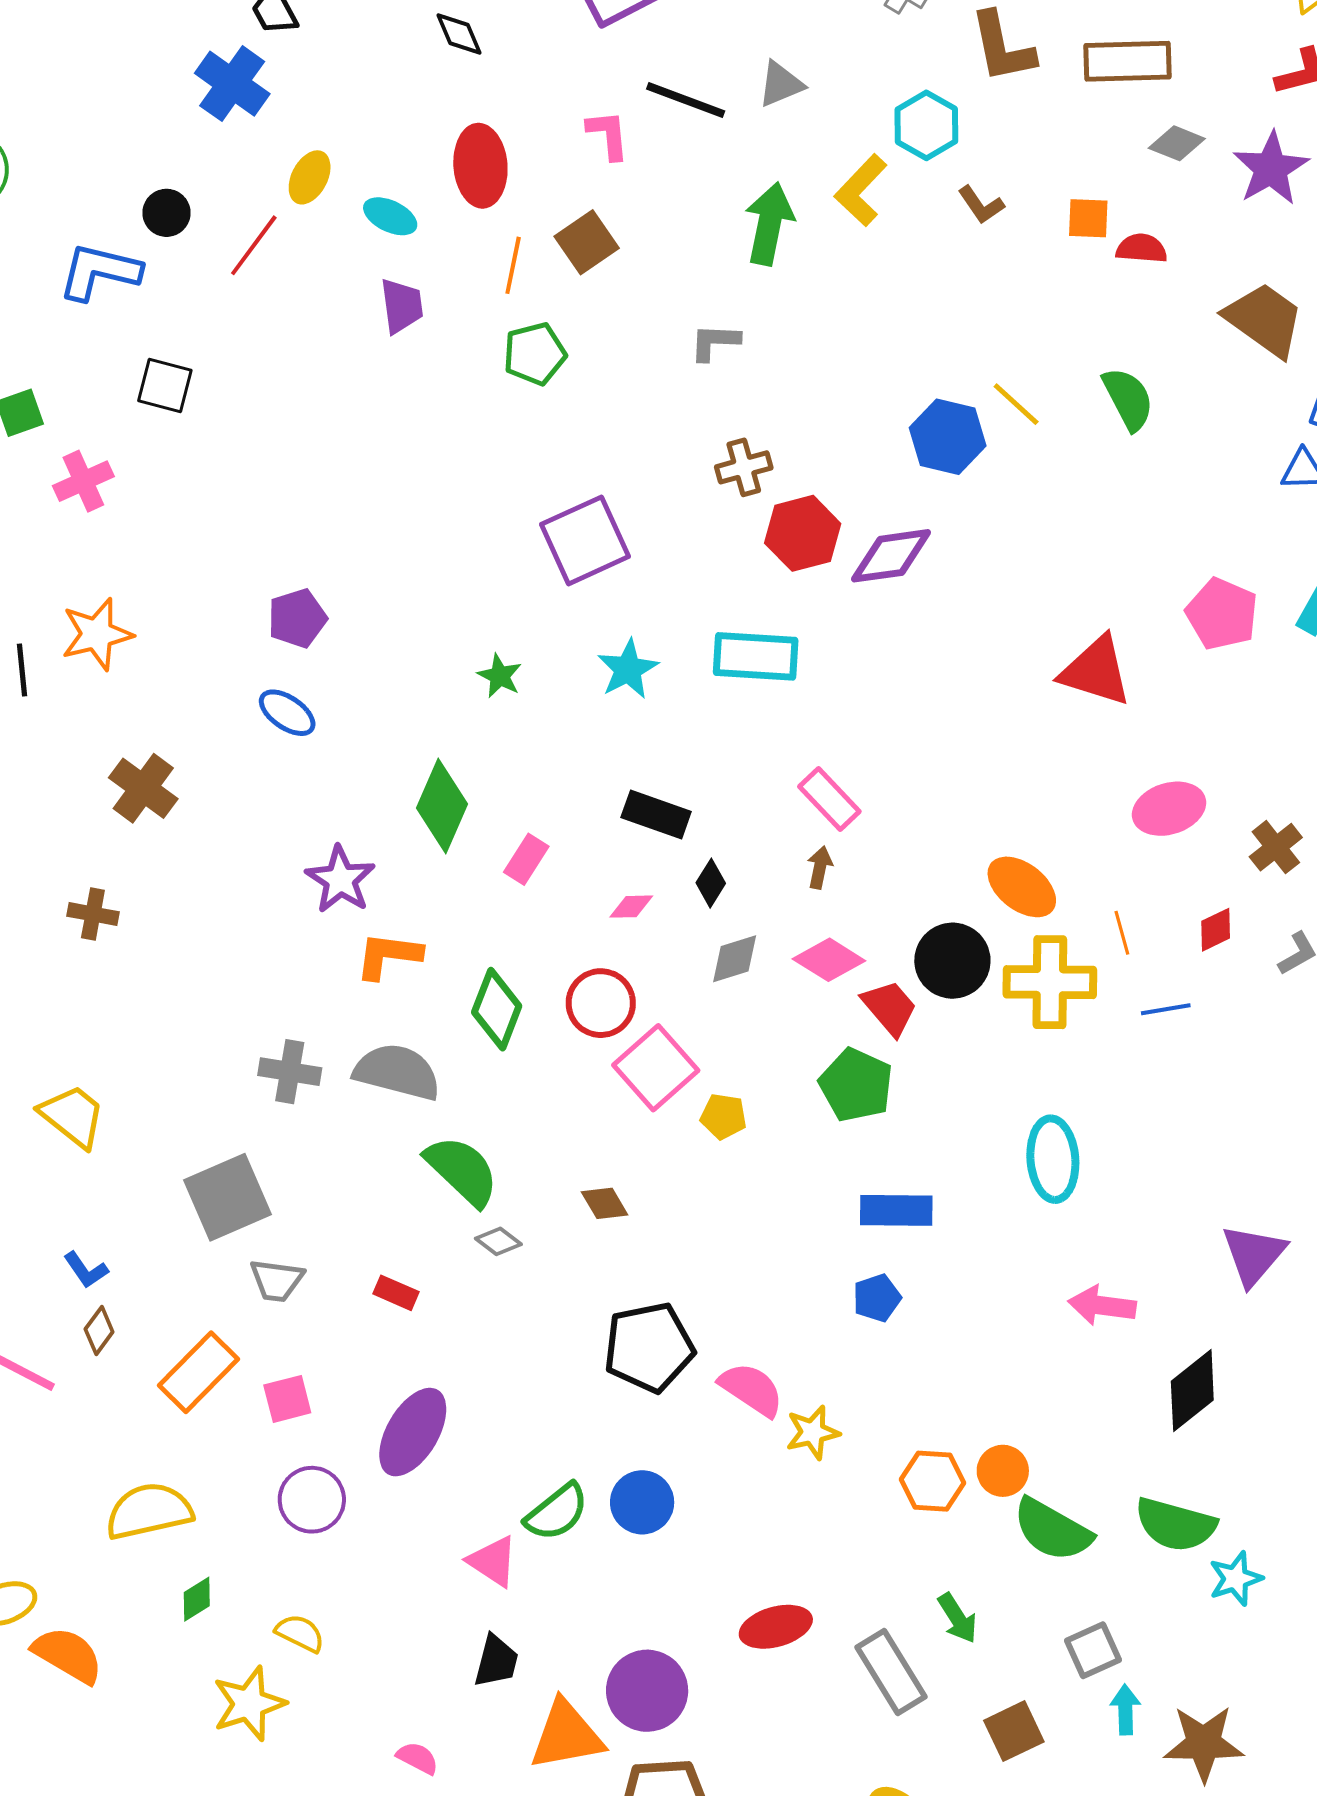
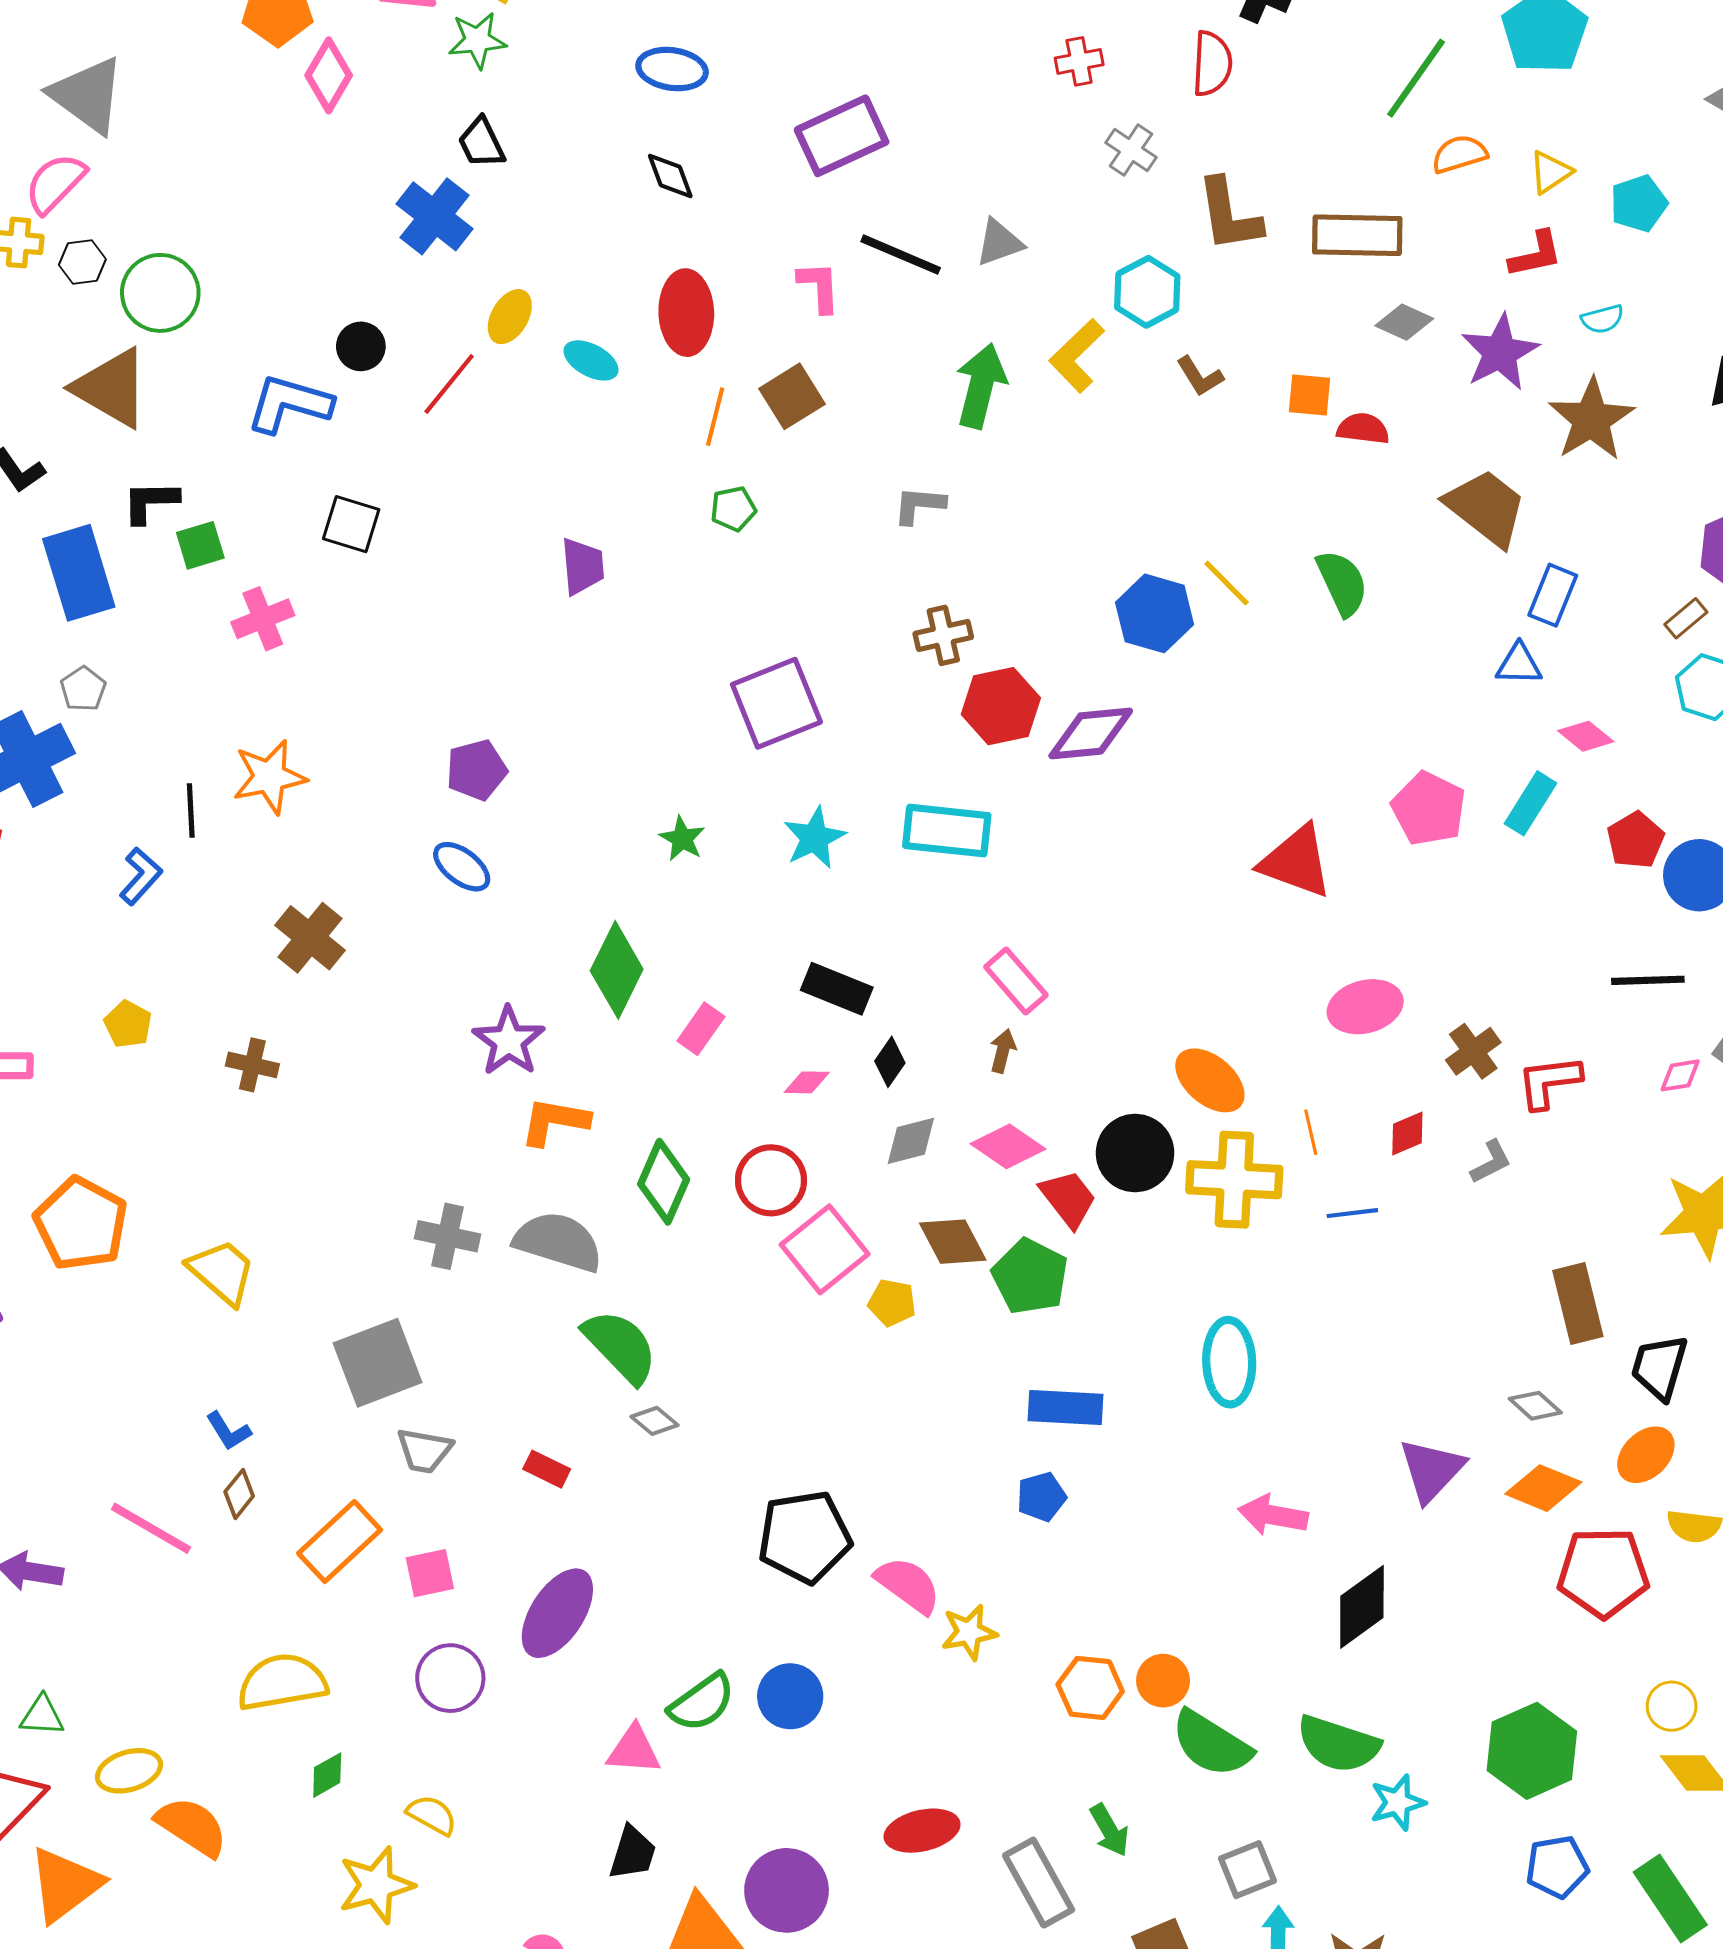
purple trapezoid: (402, 306) -> (583, 566), moved
green pentagon: (535, 354) -> (733, 509), size x0.7
brown diamond: (605, 1203) -> (953, 1242), moved, size x1.4
pink triangle: (493, 1561) -> (634, 1750), turned -32

